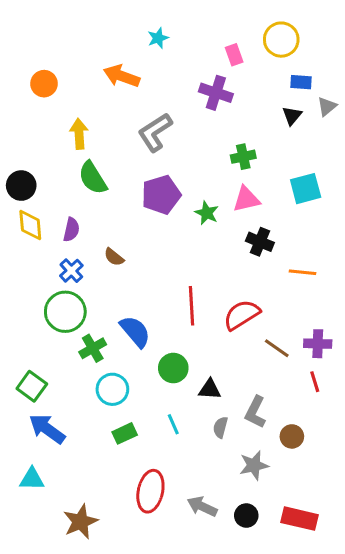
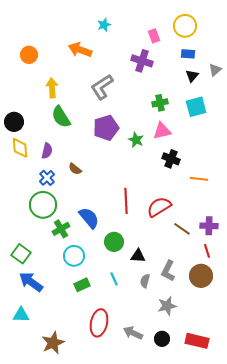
blue rectangle: (301, 82) -> (188, 54), moved
cyan square: (306, 189) -> (196, 107), moved
brown circle: (292, 436) -> (201, 276), moved, size x1.5

